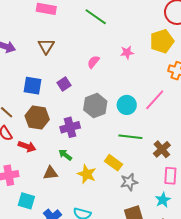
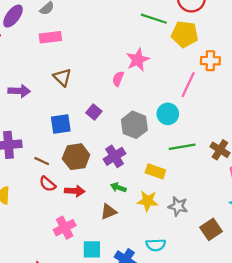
green line: (96, 17) -> (154, 19), moved
yellow pentagon: (162, 41) -> (185, 34), turned -30
pink star: (127, 52) -> (138, 60), moved, size x1.5
pink line: (155, 100) -> (188, 85), moved
yellow rectangle: (114, 163) -> (155, 171), moved
gray star: (129, 182) -> (178, 206), moved, turned -30

